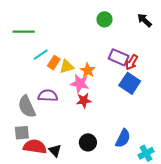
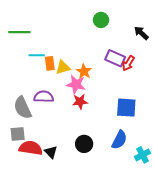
black arrow: (144, 20) -> (141, 33), moved
cyan line: (41, 55) -> (37, 55), turned 35
orange rectangle: (54, 63) -> (50, 63), turned -40
blue square: (130, 83) -> (126, 108), moved, turned -30

